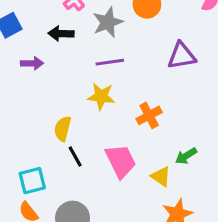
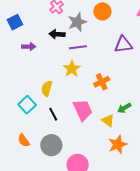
black arrow: (61, 33) -> (57, 34), moved
yellow star: (101, 96) -> (72, 69), turned 30
black line: (75, 156) -> (53, 114), moved
cyan square: (32, 181) -> (27, 105), moved, turned -30

